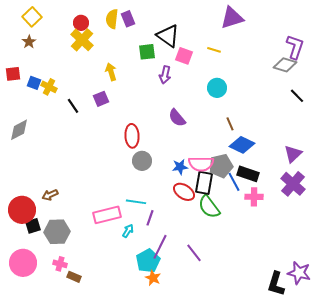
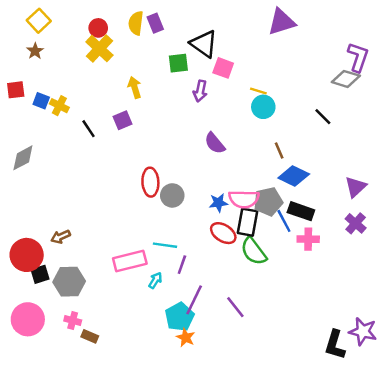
yellow line: (214, 50) -> (258, 91), moved
black line: (297, 96) -> (323, 117), moved
red ellipse: (132, 136) -> (150, 182), moved
purple cross: (293, 184) -> (356, 223), size x0.7

